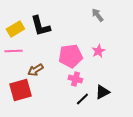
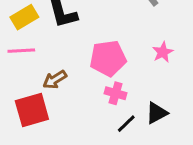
pink star: (98, 51) -> (163, 52), moved

